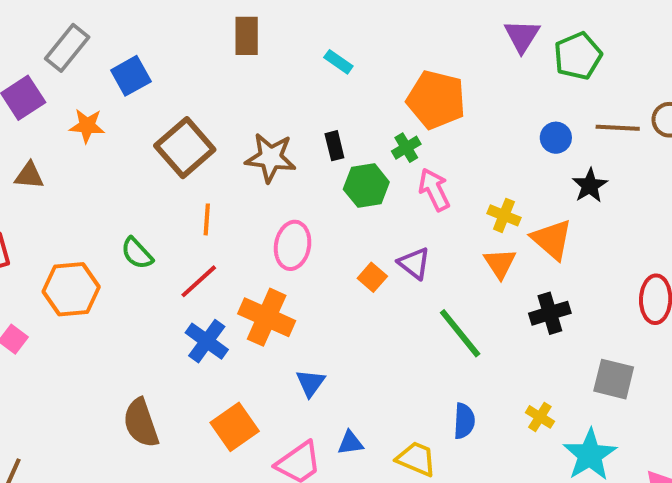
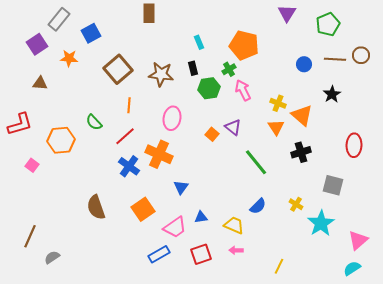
green pentagon: (578, 56) -> (328, 24), moved
cyan rectangle: (338, 62) -> (199, 42), moved, turned 32
black star: (590, 186) -> (332, 94), moved
blue semicircle: (464, 421) -> (258, 206), turned 42

